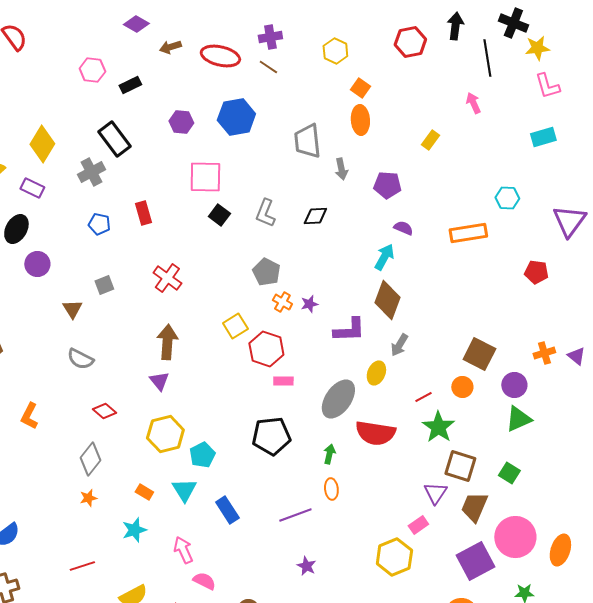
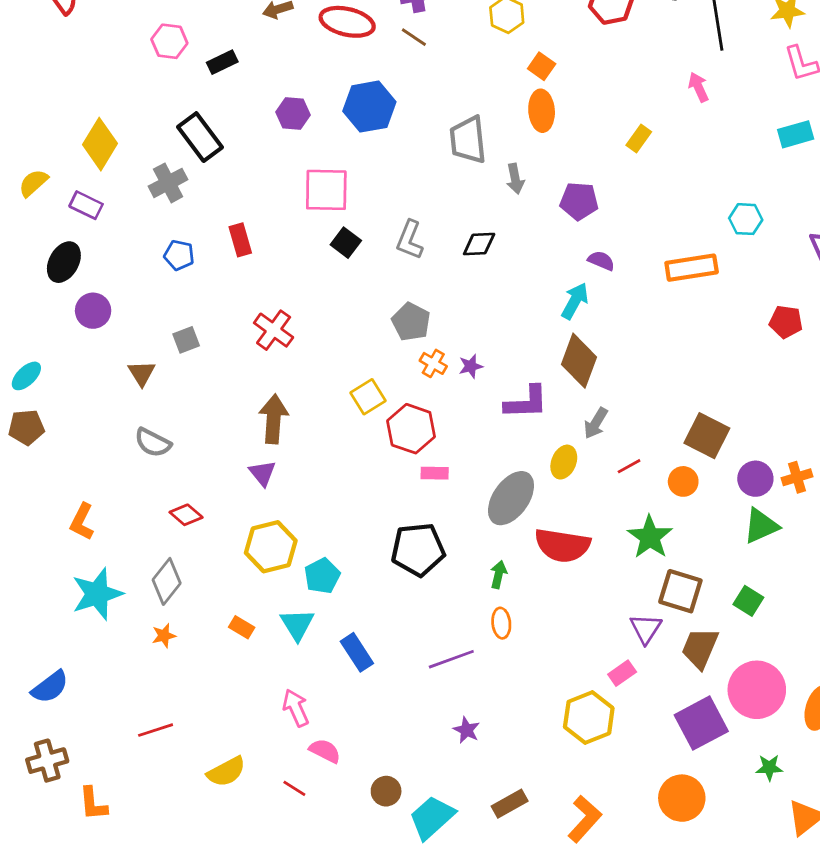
orange cross: (544, 353) -> (797, 477), moved
red line: (423, 397) -> (629, 466), moved
cyan star: (134, 530) -> (97, 594), moved, size x1.5

